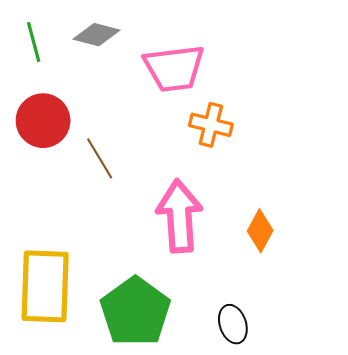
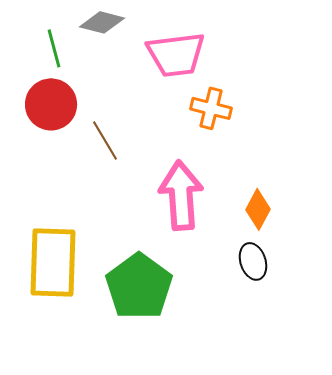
green line: (34, 42) -> (54, 48), moved
black ellipse: (233, 324) -> (253, 261), moved

